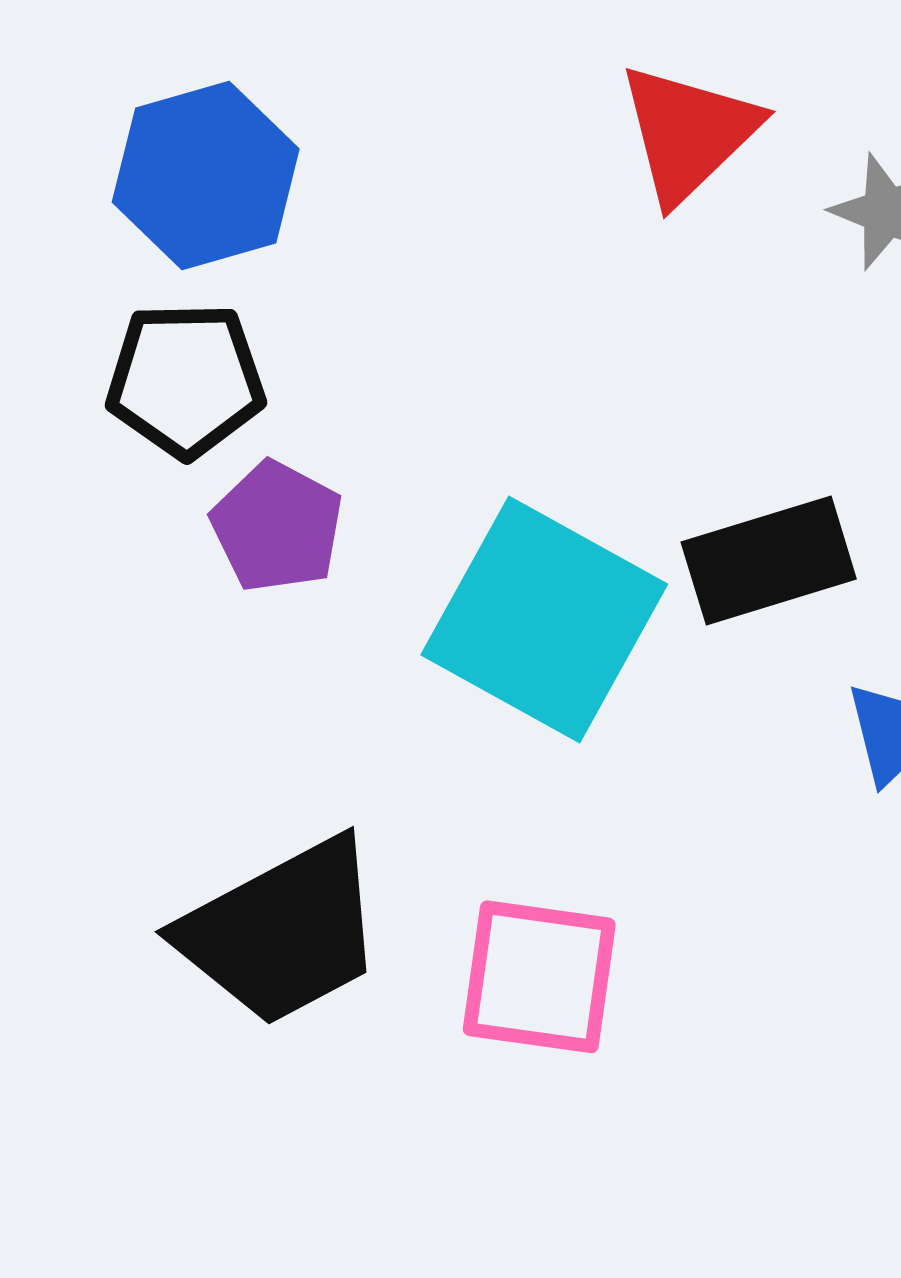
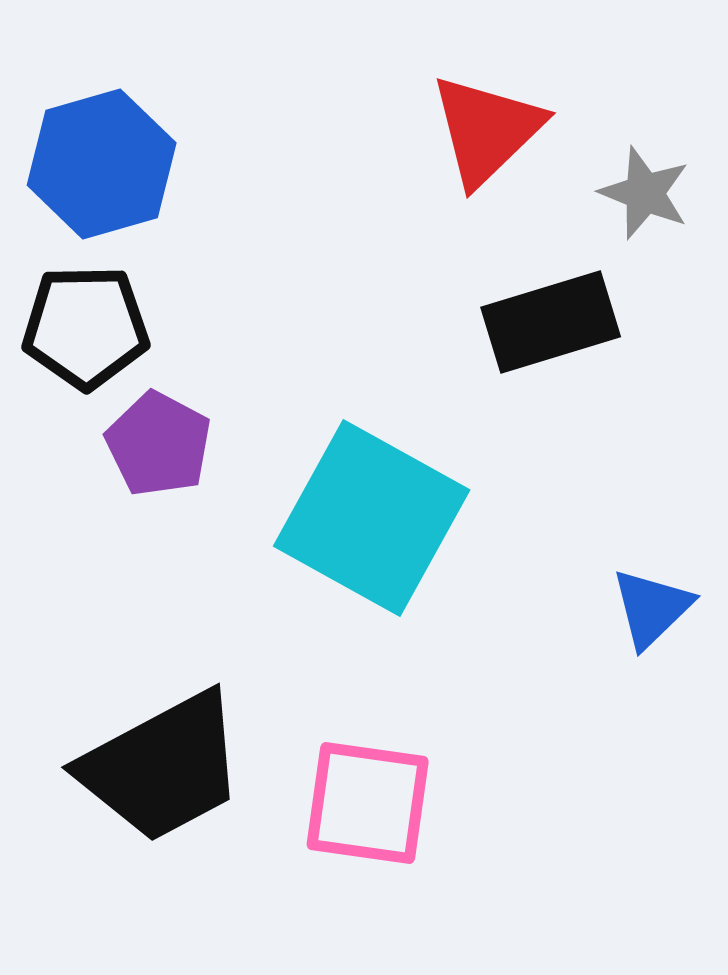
black rectangle: (769, 560) -> (551, 322), moved

